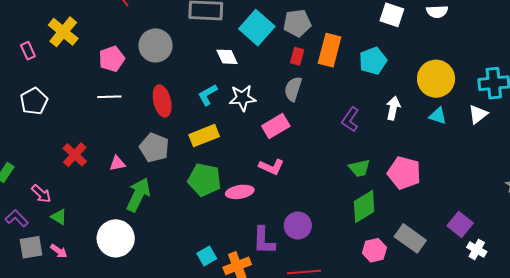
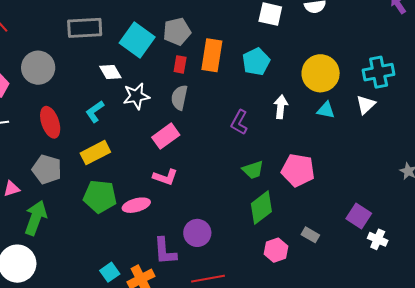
white star: (242, 98) -> (136, 96), moved
gray rectangle: (410, 238) -> (310, 235), size x0.6

